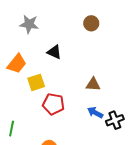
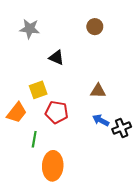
orange trapezoid: (17, 64) -> (17, 113), moved
green line: (12, 129) -> (34, 139), moved

